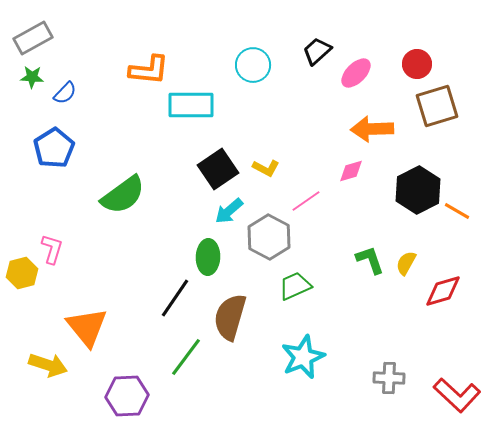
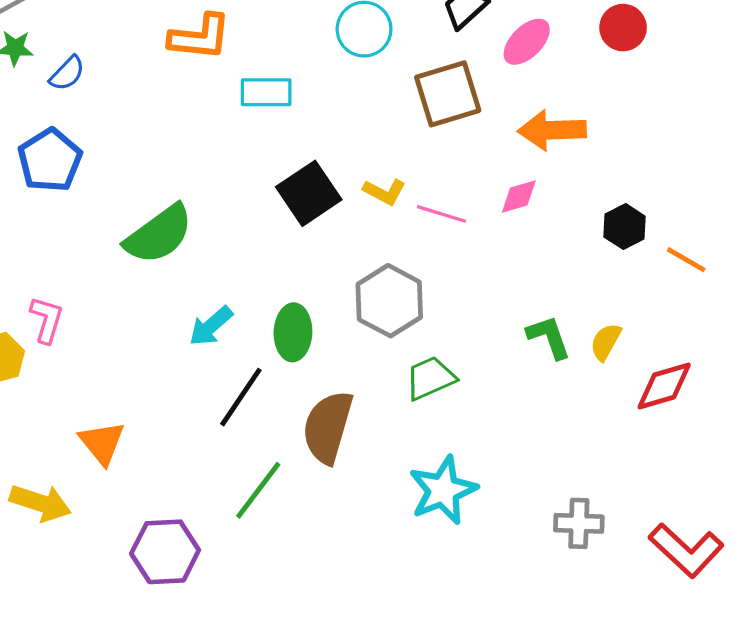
cyan rectangle: (191, 105) -> (266, 92), size x0.7
brown square: (437, 106) -> (448, 94), moved
black hexagon: (418, 190) -> (625, 227), size x0.6
pink line: (306, 201) -> (441, 214), moved, turned 52
cyan arrow: (229, 211) -> (211, 326), moved
orange triangle: (87, 327) -> (102, 443), size x0.7

